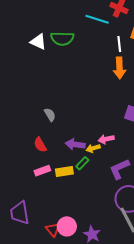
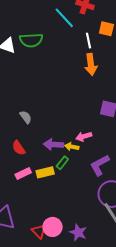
cyan line: (97, 19) -> (64, 18), turned 35
yellow arrow: (93, 148) -> (72, 147), turned 32

